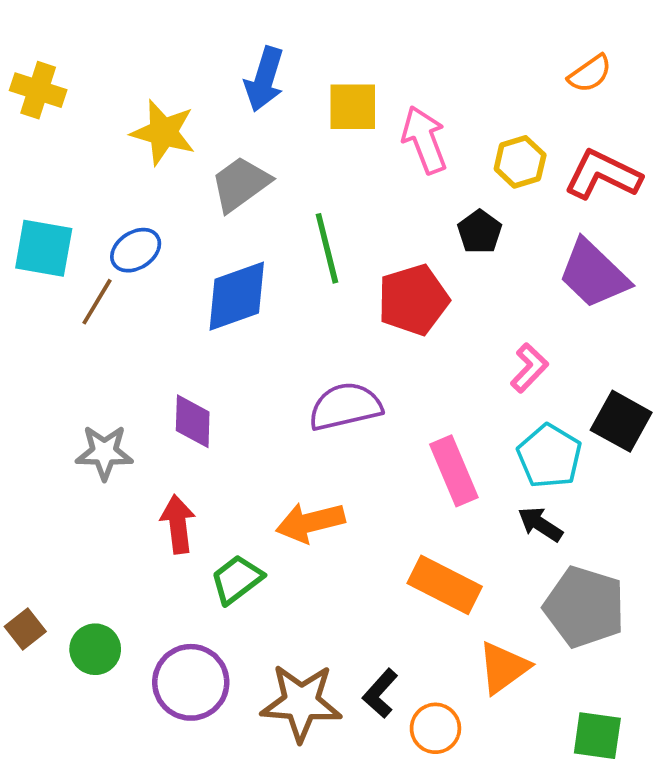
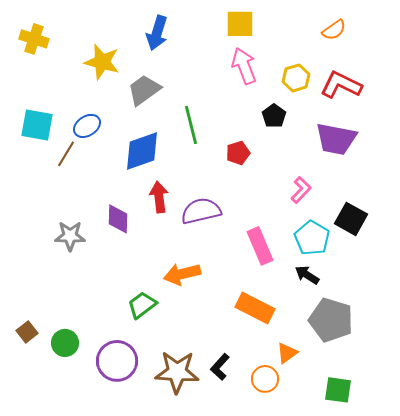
yellow square: (353, 107) -> (240, 24), moved
purple trapezoid: (594, 274) -> (336, 139), turned -33
red pentagon: (413, 300) -> (238, 153), size x0.6
red arrow: (178, 524) -> (159, 197), moved
orange triangle: (503, 668) -> (287, 353), size x0.7
orange circle: (435, 728) -> (265, 379), moved

